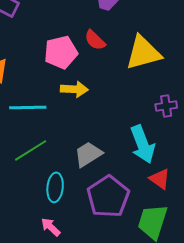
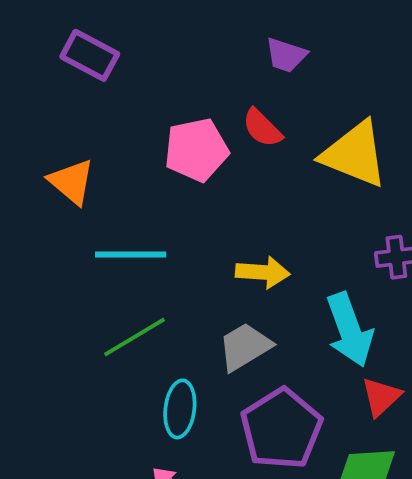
yellow triangle: (143, 53) -> (355, 154), turned 36
yellow arrow: (74, 89) -> (263, 272), moved
red triangle: (160, 179) -> (381, 397), turned 40

